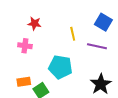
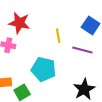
red star: (34, 24) -> (19, 23), size x1.5

